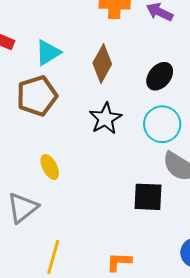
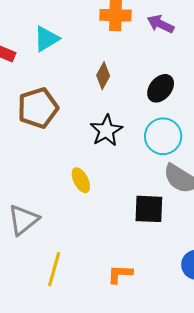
cyan triangle: (48, 53) -> (46, 39), moved
brown diamond: (102, 64) -> (103, 76), size x0.7
yellow ellipse: (50, 167) -> (81, 180), moved

